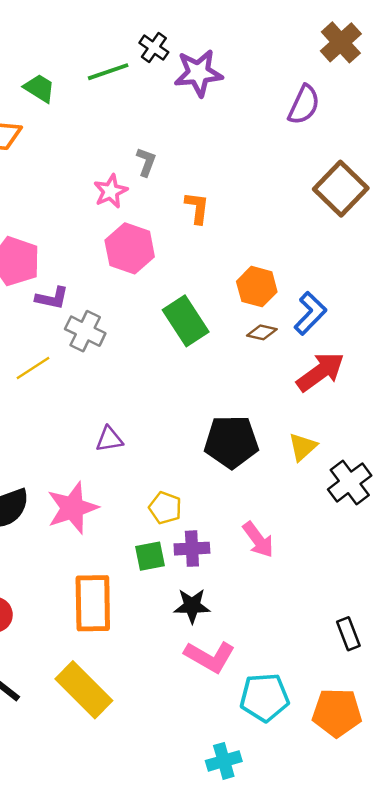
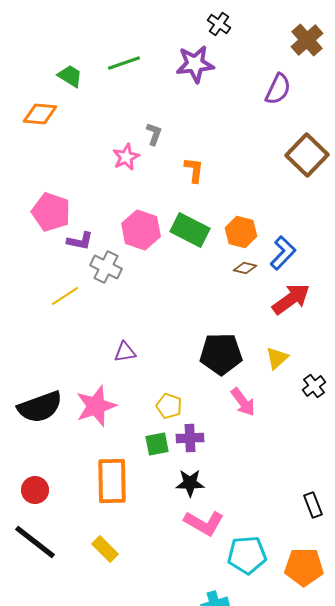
black cross: (154, 48) -> (219, 24), moved
pink hexagon: (130, 248) -> (141, 230), moved
green rectangle: (186, 321) -> (190, 230), moved, turned -30
black cross: (350, 482) -> (314, 386), size x0.7
pink arrow: (258, 540) -> (243, 402), moved
yellow rectangle: (84, 690) -> (105, 549), size x0.6

